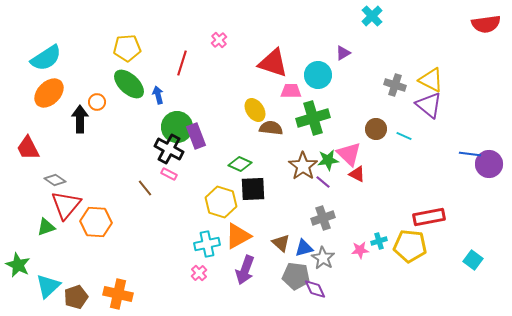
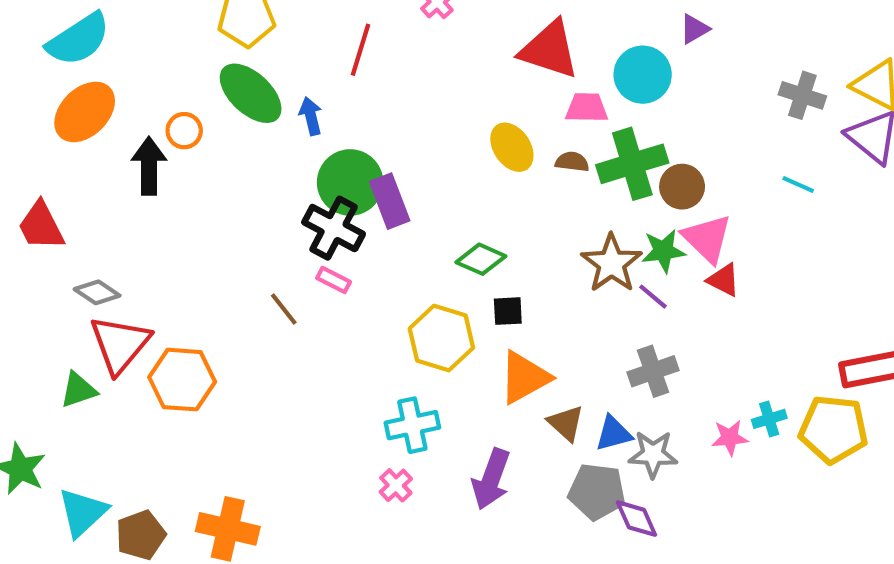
brown semicircle: (271, 128) -> (572, 162), moved, size x0.7
brown circle: (376, 129) -> (682, 187), moved
cyan line: (404, 136) -> (798, 185), moved
black square: (253, 189) -> (508, 311), size x0.6
orange triangle: (238, 236) -> (524, 377), moved
gray star: (323, 258) -> (653, 454), turned -30

